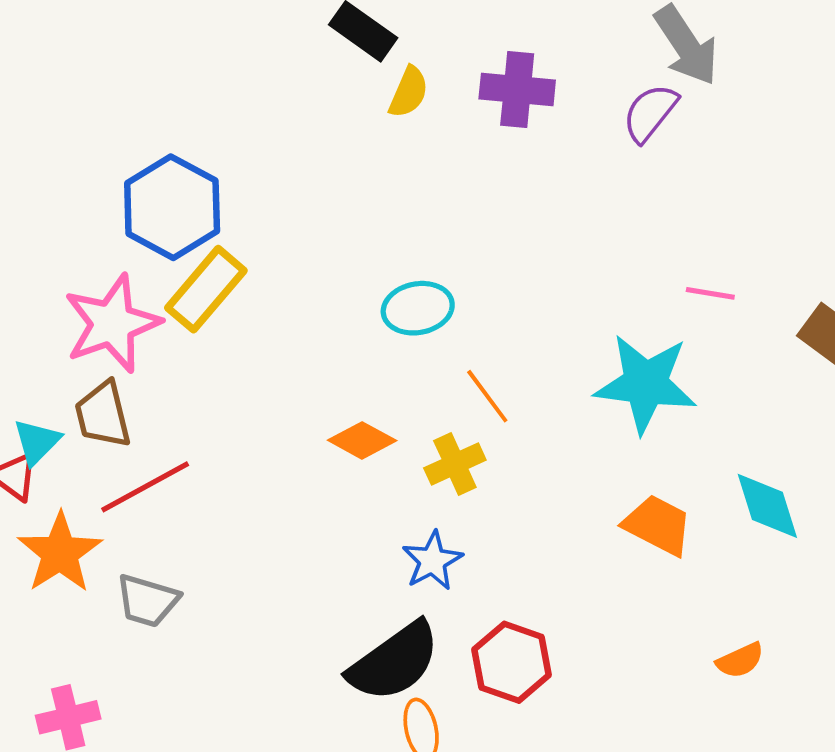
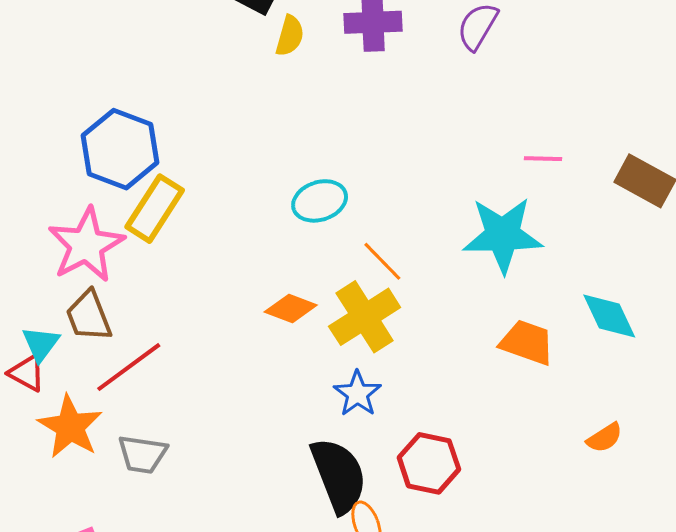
yellow cross: (455, 464) -> (365, 317), size x1.5
black semicircle: (394, 662) -> (339, 475), turned -68

